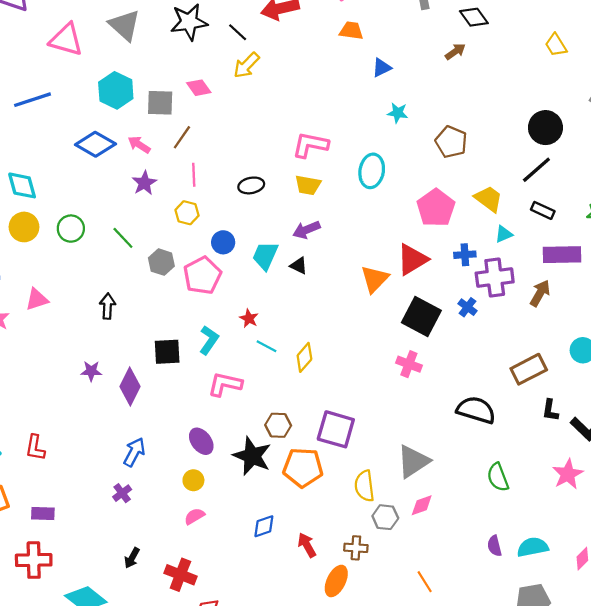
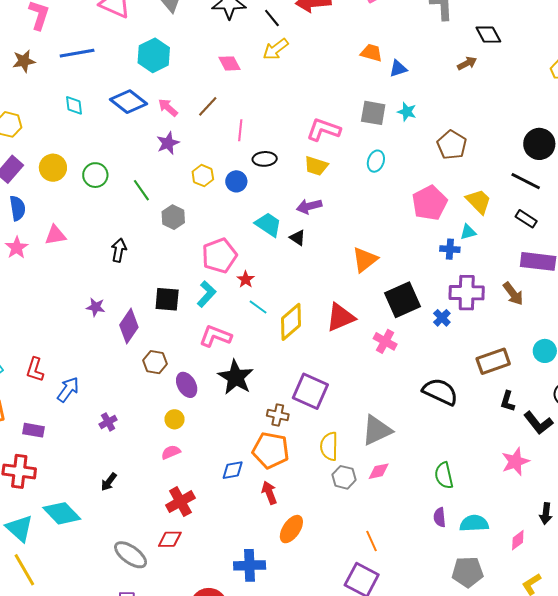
orange trapezoid: (351, 31) -> (371, 53), moved
gray square: (160, 103) -> (373, 113), moved
black line: (536, 170) -> (526, 181), turned 60
cyan ellipse: (372, 171) -> (376, 161), size x0.7
pink line: (194, 175) -> (240, 130), moved
cyan diamond: (22, 185) -> (74, 105), moved, size x0.7
cyan triangle: (504, 234) -> (468, 232), moved
blue circle: (223, 242) -> (236, 181), moved
cyan trapezoid: (265, 256) -> (268, 225), turned 92
red triangle: (412, 260) -> (341, 317), moved
pink pentagon: (202, 275) -> (219, 256), moved
purple cross: (495, 278) -> (467, 293), moved
brown arrow: (540, 293) -> (513, 294), turned 105
blue cross: (468, 307) -> (442, 318), moved
black square: (421, 317) -> (402, 300), turned 30
yellow diamond: (304, 357) -> (291, 322), size x1.4
brown hexagon: (278, 425) -> (155, 362), moved
blue arrow: (134, 452) -> (68, 390), moved
black star: (252, 456) -> (236, 377), moved
orange pentagon: (303, 468) -> (271, 450), moved
green semicircle: (498, 477) -> (444, 475), moved
brown cross: (356, 548) -> (278, 415), moved
red cross: (180, 575) -> (180, 502), moved, turned 32

